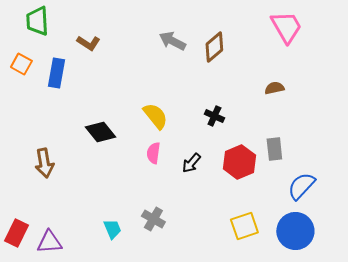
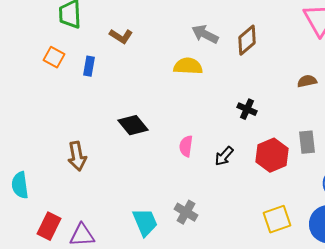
blue rectangle: (56, 73) -> (89, 66), size x0.7
yellow semicircle: (155, 116) -> (188, 66), moved, turned -48
cyan trapezoid: (112, 229) -> (145, 222), size x1.4

